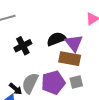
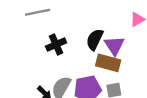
black semicircle: (56, 39) -> (95, 39), turned -48

